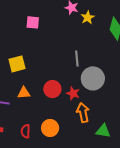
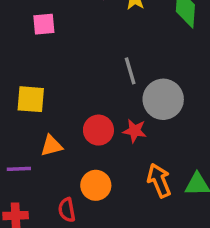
yellow square: (17, 64) -> (31, 99), turned 30
orange arrow: (83, 113) -> (159, 180), moved
orange circle: (50, 128) -> (96, 185), moved

